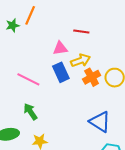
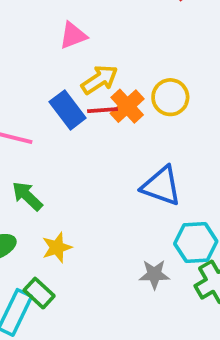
red line: (81, 31) -> (103, 110), moved
pink triangle: (60, 48) -> (73, 35), moved

